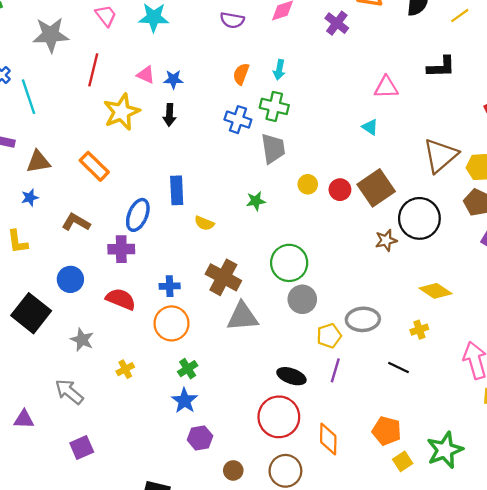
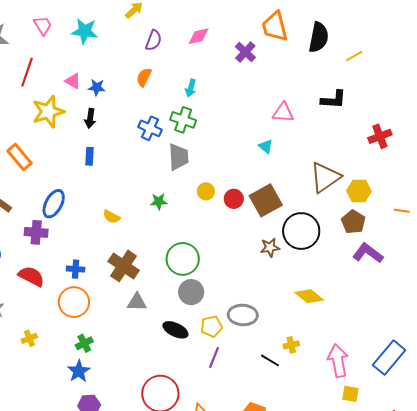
purple semicircle: (232, 20) -> (154, 40), turned -85
orange semicircle: (241, 74) -> (144, 77), moved
blue rectangle: (177, 190) -> (89, 156), moved, size x0.7
gray triangle: (242, 317) -> (137, 302), size x0.7
yellow cross: (419, 330) -> (291, 345), moved
black ellipse: (291, 376) -> (175, 330), moved

